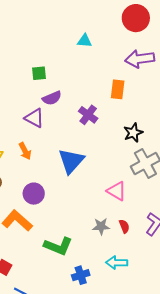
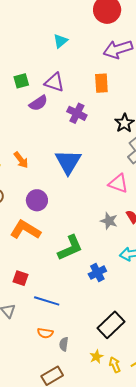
cyan triangle: (85, 41) -> (60, 41), turned -35
purple triangle: (34, 118) -> (54, 82), moved
gray star: (101, 226) -> (109, 221), turned 30
green L-shape: (58, 246) -> (70, 248), turned -36

